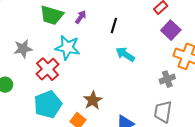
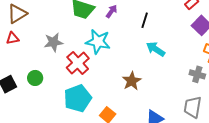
gray cross: (167, 79) -> (197, 74), turned 35
brown star: (93, 100) -> (132, 81), moved

